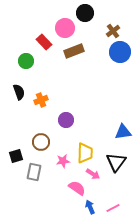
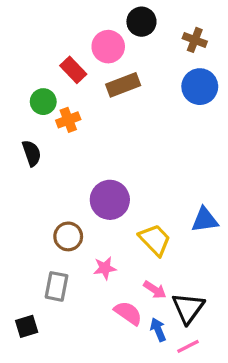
brown cross: (113, 31) -> (195, 40), moved, turned -32
orange cross: (41, 100) -> (68, 120), moved
purple circle: (66, 120) -> (110, 200), size x1.5
yellow trapezoid: (85, 153) -> (155, 240), moved, turned -45
black square: (16, 156) -> (27, 326), moved
black triangle: (116, 162) -> (188, 308), moved
blue arrow: (90, 207) -> (158, 330), moved

